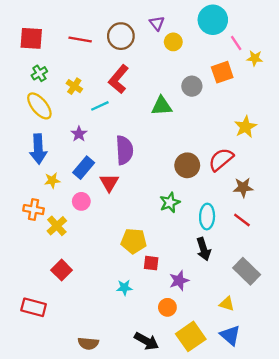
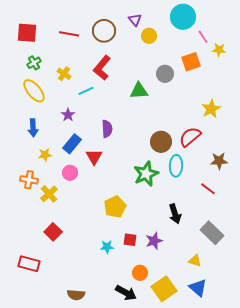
blue arrow: (38, 149) -> (33, 128), size x0.7
purple semicircle: (124, 150) -> (107, 129), size x0.7
brown star: (243, 187) -> (219, 161), moved
green star: (170, 203) -> (146, 174), size x1.4
cyan ellipse: (207, 217) -> (176, 166), moved
yellow pentagon: (134, 241) -> (115, 207), turned -30
red square: (151, 263) -> (130, 240), moved
orange circle: (167, 307) -> (140, 273), moved

